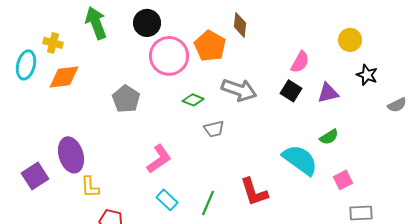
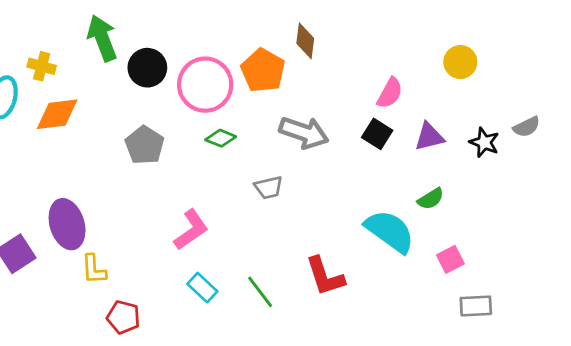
black circle: (147, 23) -> (147, 68), moved
black star: (367, 75) -> (484, 142), moved
green diamond: (193, 100) -> (221, 138), moved
gray semicircle: (397, 105) -> (527, 127), moved
green line: (208, 203) -> (260, 292), turned -60

